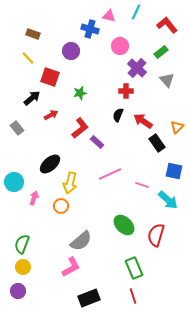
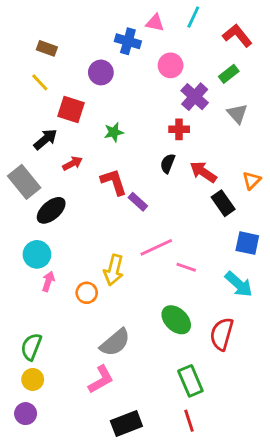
gray rectangle: (17, 128) -> (24, 182), size x1.6
red L-shape: (80, 128) -> (114, 182), turned -70
black ellipse: (50, 164) -> (51, 210), moved
cyan circle: (14, 182) -> (37, 254), moved
yellow arrow: (70, 183) -> (114, 270), moved
pink line: (142, 185) -> (186, 267), moved

